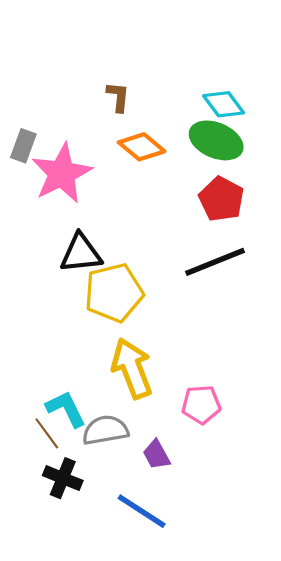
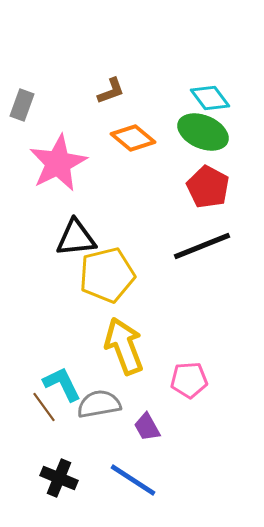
brown L-shape: (118, 97) -> (111, 91), turned 64
gray rectangle: (23, 146) -> (22, 105), moved
black cross: (63, 478) -> (59, 478), moved

